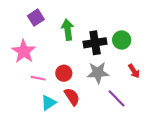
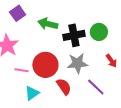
green arrow: (68, 30) -> (48, 24), turned -66
red circle: (64, 73) -> (45, 65), size x1.6
red semicircle: (72, 97) -> (64, 87), moved

